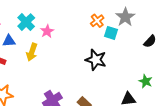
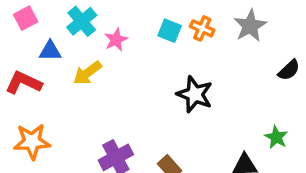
orange cross: (97, 21) -> (202, 28), turned -32
cyan square: (111, 33) -> (170, 31), moved
yellow arrow: (32, 52) -> (87, 73), turned 30

